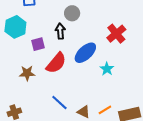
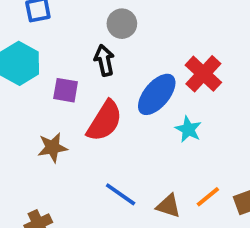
red cross: (116, 34) -> (203, 74), moved
purple square: (38, 44) -> (66, 90), turned 32
cyan star: (107, 69) -> (188, 129), moved

